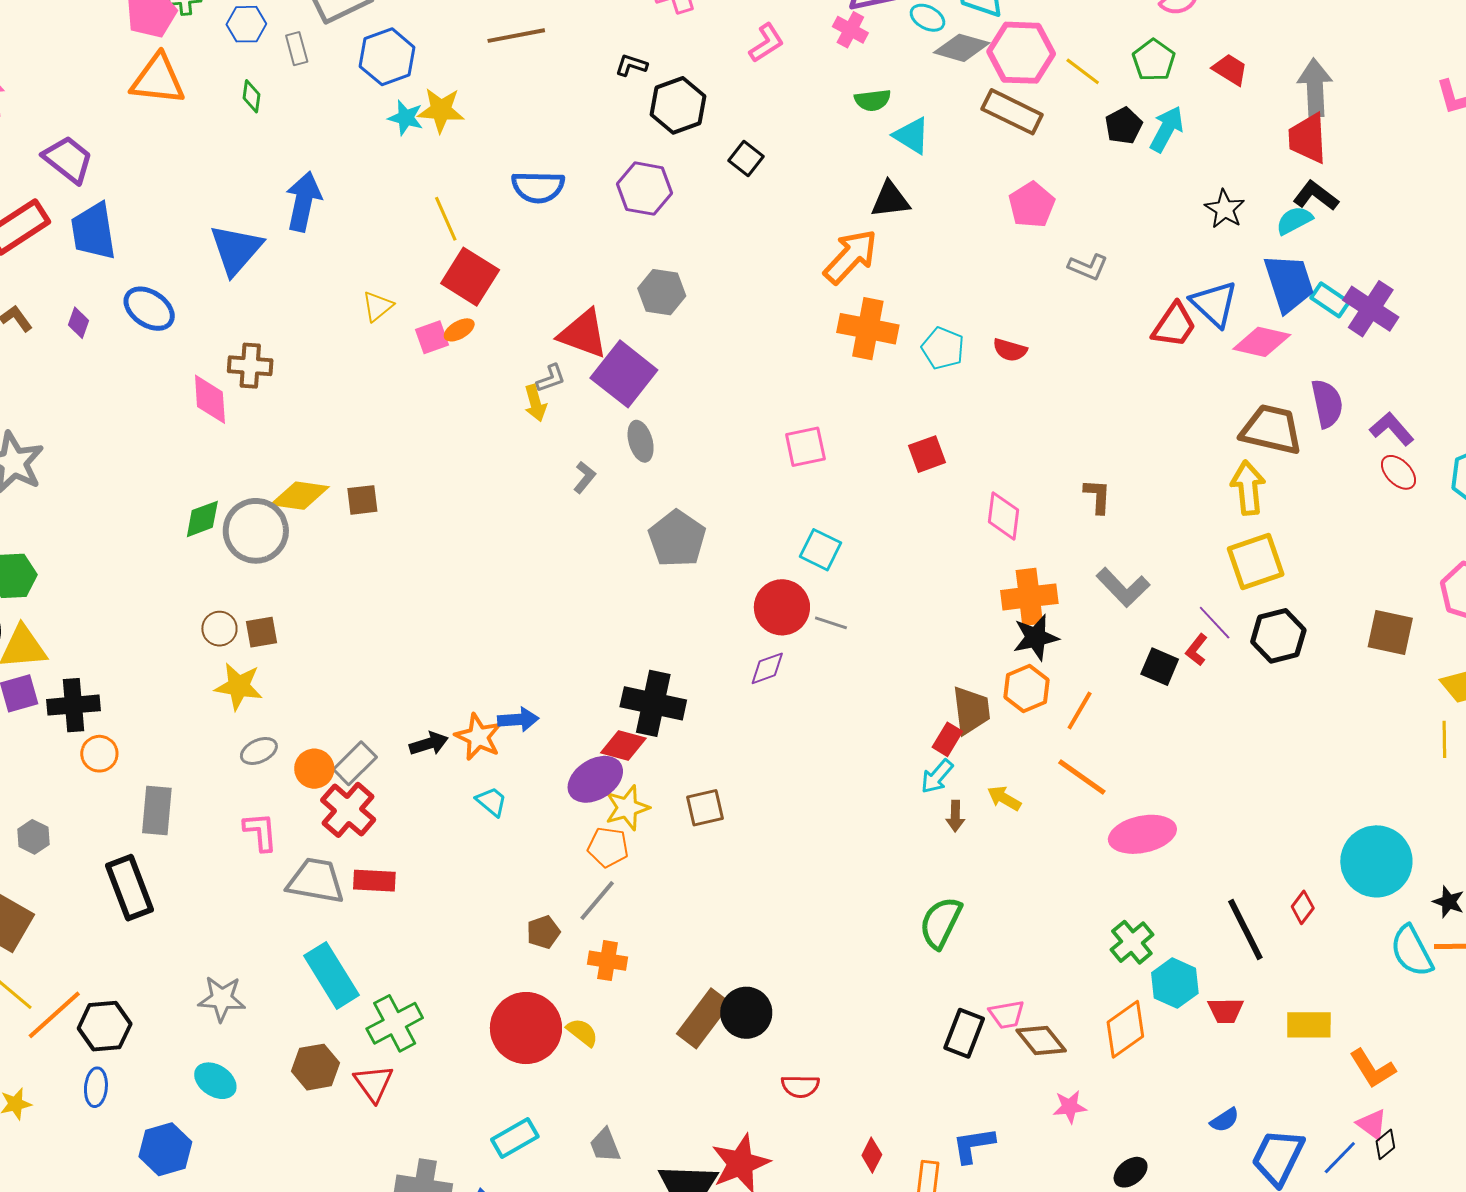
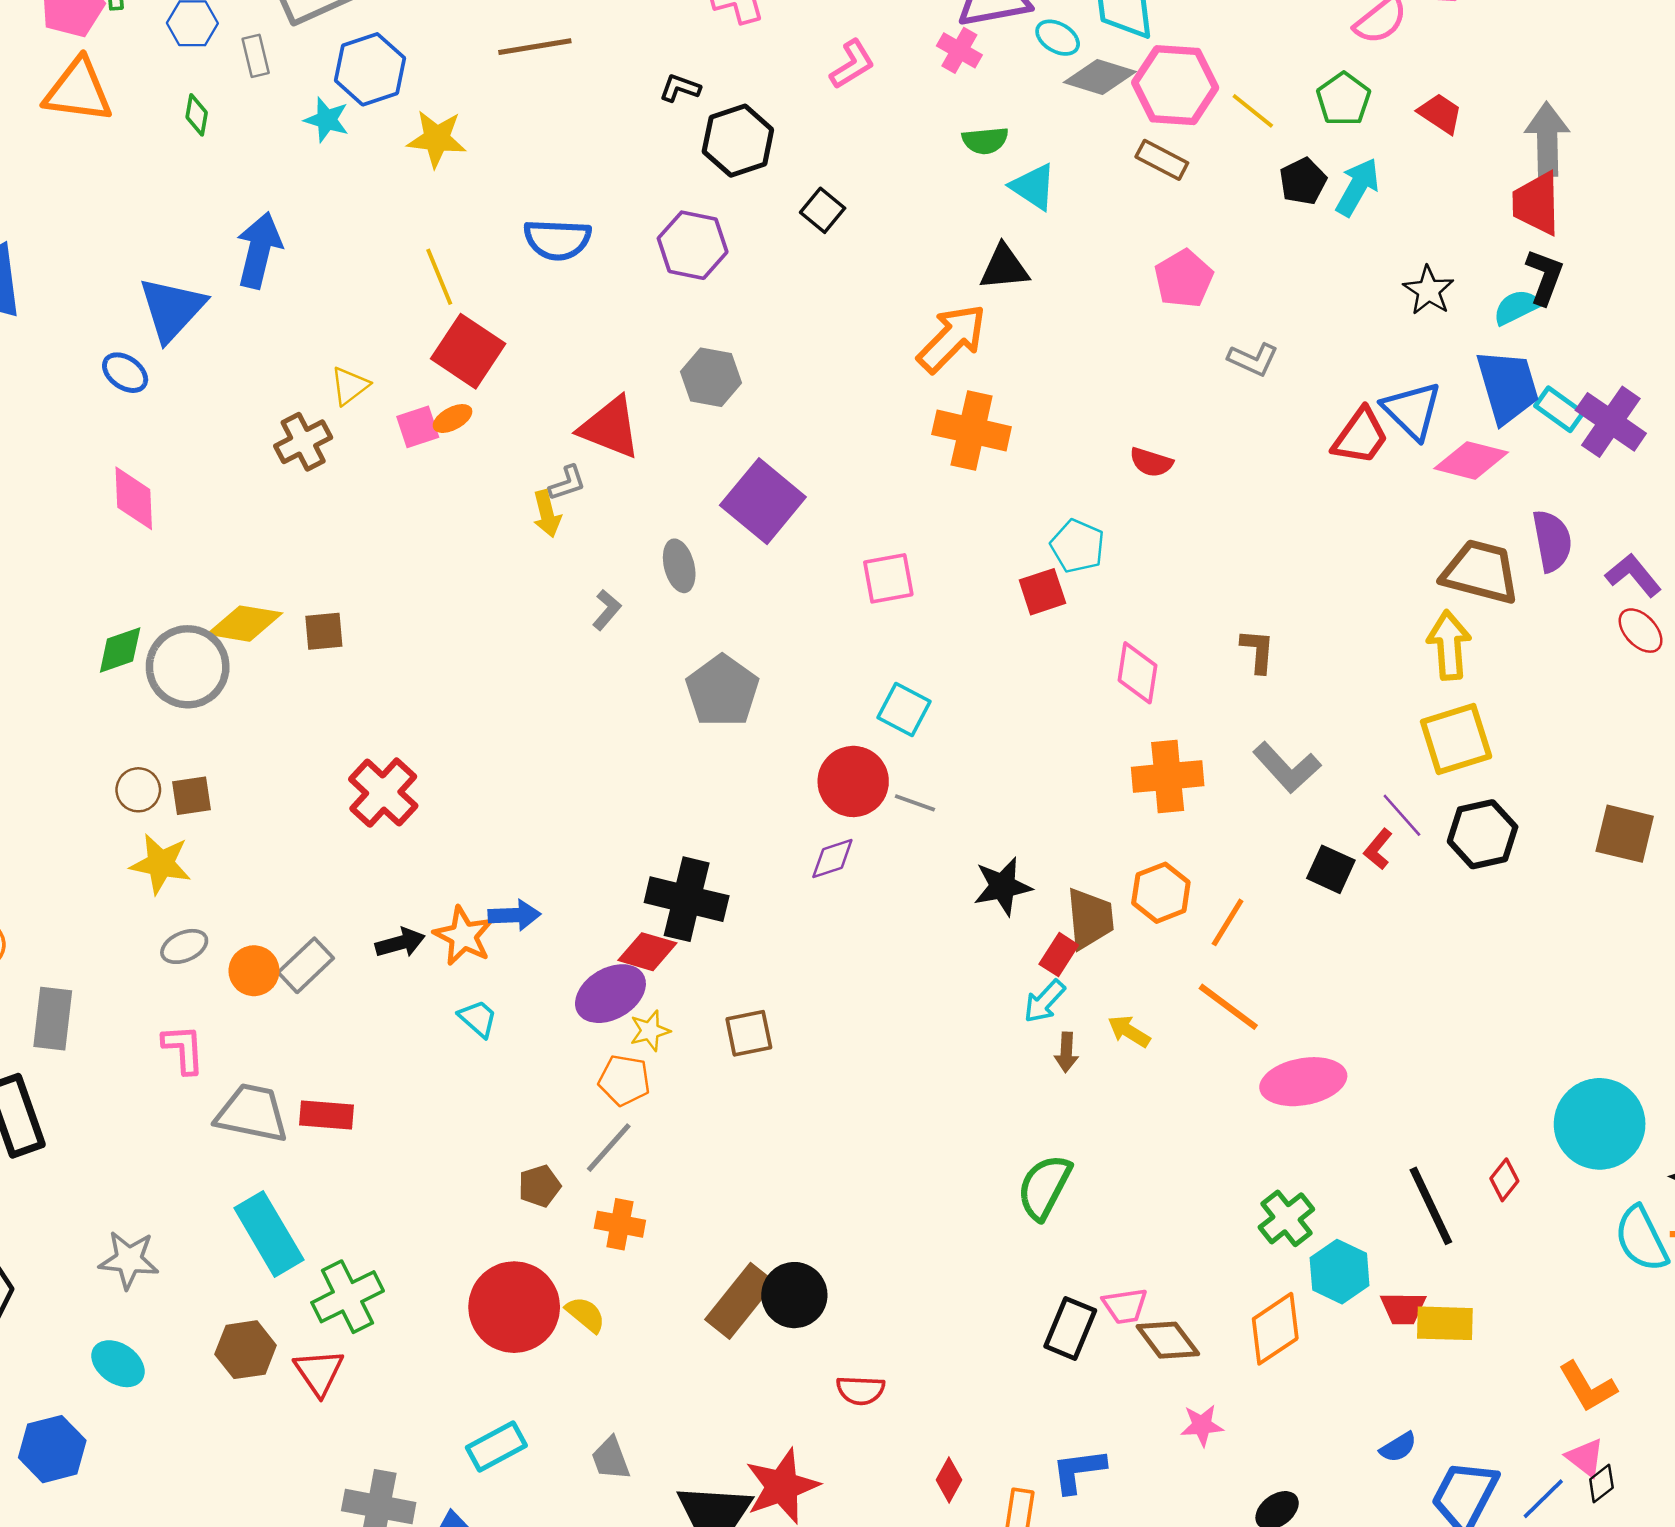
brown rectangle: (1012, 112) -> (1162, 160), size x0.7
cyan star: (406, 118) -> (327, 120), moved
black L-shape: (1316, 196) -> (1545, 277), turned 72
blue ellipse: (149, 309) -> (125, 373), moved, size x0.7
cyan pentagon: (943, 348) -> (1078, 546), moved
brown cross: (250, 366) -> (303, 442), moved, turned -33
purple square: (624, 374) -> (763, 501), moved
black star: (1036, 637) -> (1003, 886), moved
yellow star: (627, 808) -> (650, 1031), size x0.7
red cross: (348, 810) -> (383, 793), moved
yellow rectangle: (1309, 1025) -> (1445, 1323), moved

